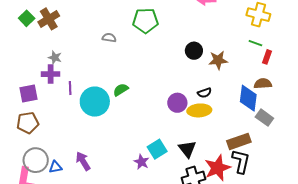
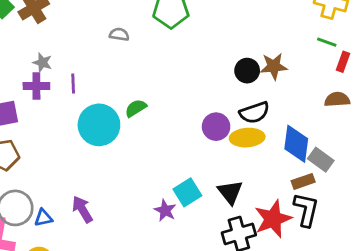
black circle: (194, 51) -> (247, 71), moved
purple line: (70, 88) -> (73, 83), moved
black semicircle: (204, 93) -> (254, 113), size x1.5
blue diamond: (248, 98) -> (296, 144), moved
gray rectangle: (264, 118) -> (321, 160), moved
brown rectangle: (239, 141) -> (303, 181), size x0.7

